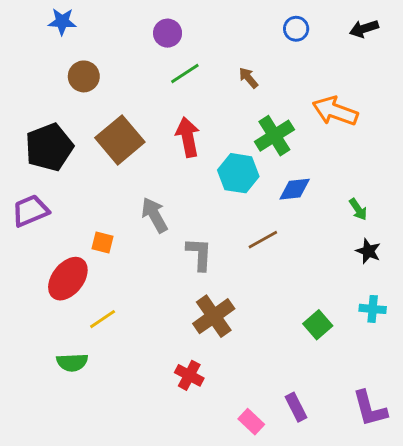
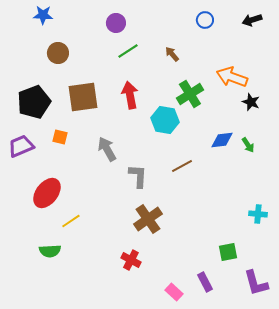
brown square: (120, 140) -> (83, 97), turned 32
blue diamond: (295, 189) -> (222, 140), moved
orange square: (103, 242) -> (60, 137), moved
black star: (368, 251) -> (251, 102), moved
green square: (318, 325) -> (228, 252), moved, turned 30

